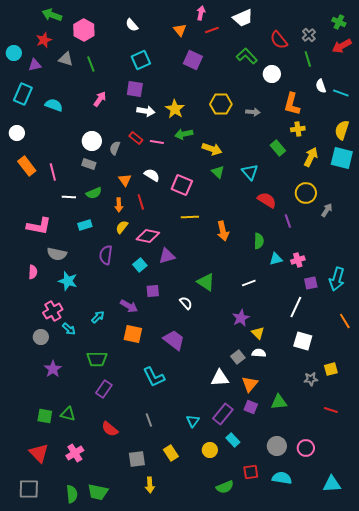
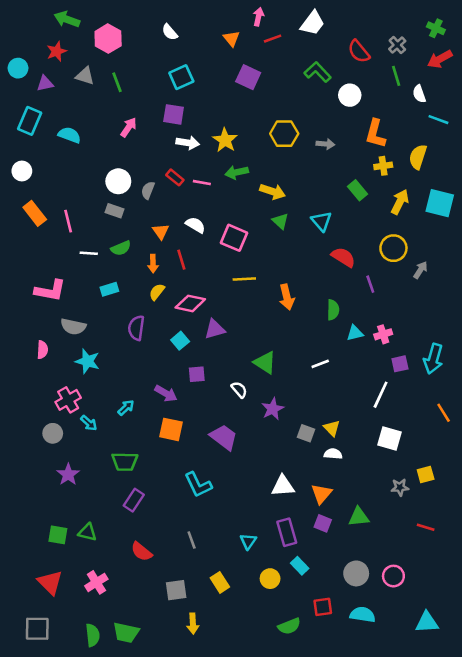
white trapezoid: (243, 18) -> (312, 23), turned -30
white semicircle: (321, 86) -> (419, 94), moved
yellow semicircle: (342, 130) -> (418, 157), moved
purple star: (241, 318) -> (273, 409), moved
gray square: (238, 357) -> (306, 433), moved, turned -32
purple rectangle: (223, 414) -> (287, 532), turned -55

